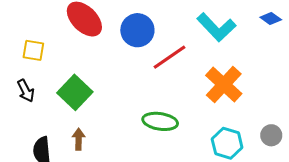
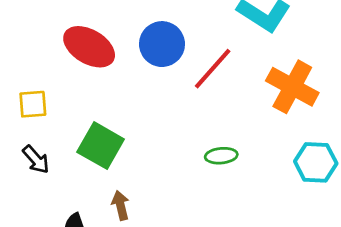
green ellipse: (160, 121) -> (221, 156), size x0.7

